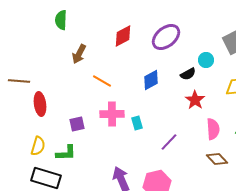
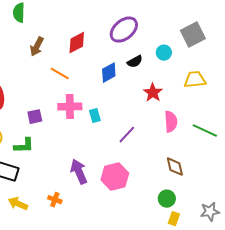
red diamond: (123, 36) -> (77, 43), moved
black semicircle: (188, 74) -> (135, 62), moved
brown diamond: (217, 159) -> (175, 167), moved, turned 30

